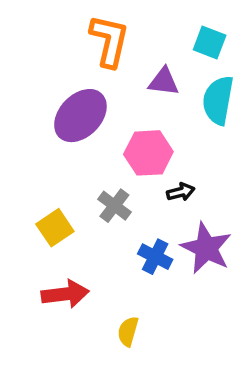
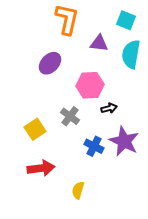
purple ellipse: (80, 116) -> (50, 63), size x0.7

